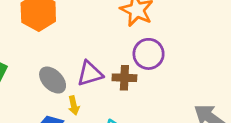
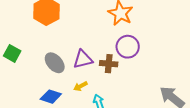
yellow arrow: (74, 105) -> (80, 86), moved, turned 72

